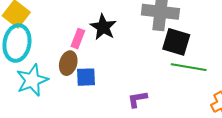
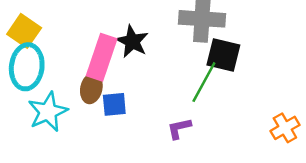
pink rectangle: (78, 39) -> (102, 57), size x1.8
green line: (189, 67) -> (204, 82), moved, turned -68

